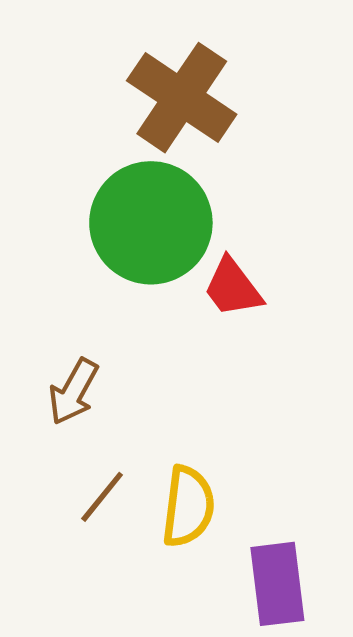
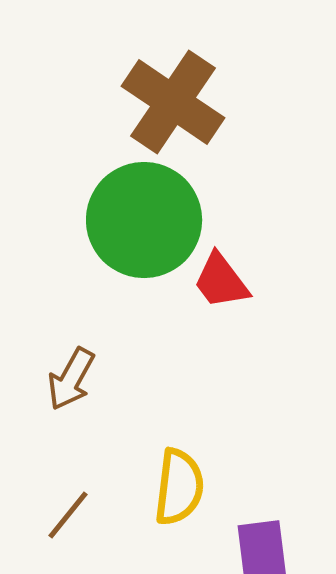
brown line: (102, 497) -> (68, 515), moved

